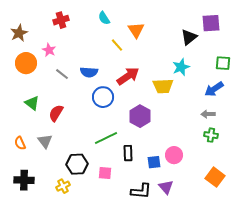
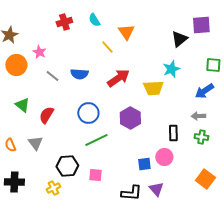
red cross: (61, 20) -> (64, 22), moved
blue circle: (103, 97) -> (88, 113), moved
black rectangle: (128, 153) -> (173, 133), moved

